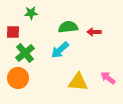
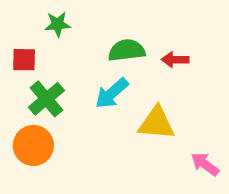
pink arrow: (108, 78) -> (205, 164), moved
yellow triangle: (78, 82) -> (156, 123), moved

